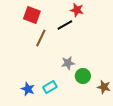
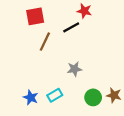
red square: (32, 15) -> (35, 16), turned -30
green circle: (83, 76) -> (93, 97), moved

